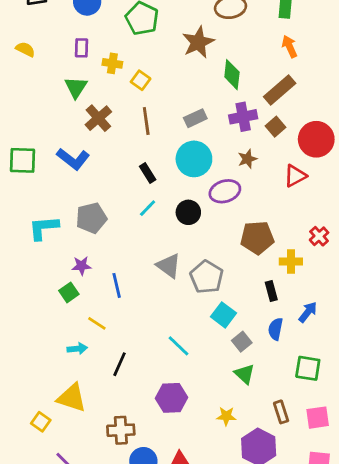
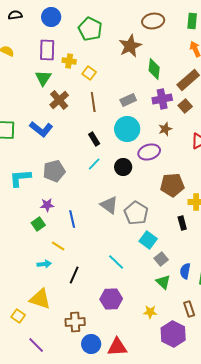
purple rectangle: (82, 48) -> (47, 50), size x1.5
blue semicircle: (275, 329) -> (185, 271), moved

